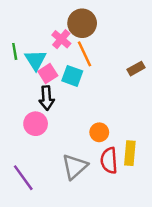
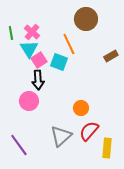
brown circle: (82, 23) -> (86, 19), moved
pink cross: (61, 39) -> (32, 32), moved
green line: (15, 51) -> (11, 33), moved
yellow rectangle: (130, 153) -> (107, 148), moved
red semicircle: (109, 160) -> (89, 131), turned 45

